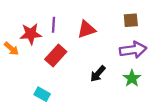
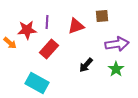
brown square: (131, 20) -> (102, 16), moved
cyan rectangle: (42, 94) -> (37, 83), size x1.6

